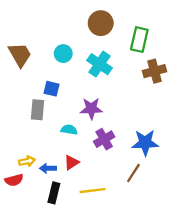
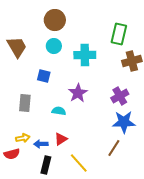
brown circle: (101, 23) -> (55, 20), moved
cyan cross: (100, 64) -> (85, 55), turned -35
purple star: (91, 109) -> (78, 93), turned -30
gray rectangle: (37, 110) -> (25, 103), moved
purple cross: (104, 139) -> (120, 96), moved
yellow line: (92, 191) -> (79, 163), turned 55

